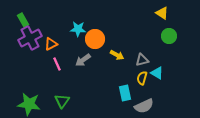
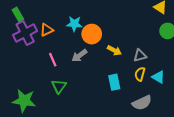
orange triangle: (51, 44) -> (47, 30), moved
cyan triangle: (157, 73) -> (158, 77), moved
cyan rectangle: (125, 93) -> (114, 82), moved
green triangle: (62, 101) -> (59, 86), moved

